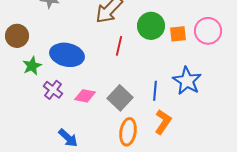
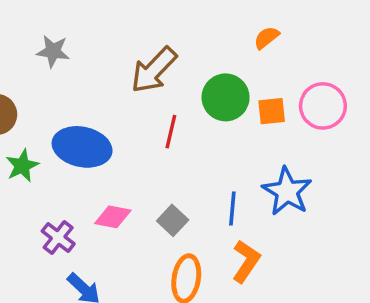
purple cross: (53, 90) -> (58, 237), moved
gray square: (120, 98) -> (173, 220), size x0.7

